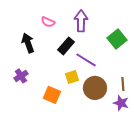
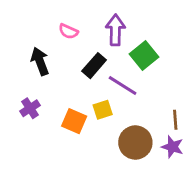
green square: (117, 39) -> (144, 56), moved
brown circle: (95, 88) -> (135, 143), moved
orange square: (52, 95) -> (74, 121), moved

